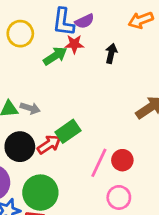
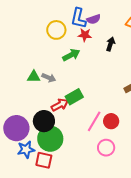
yellow circle: (20, 34) -> (56, 30), moved
green arrow: (55, 56) -> (71, 55), moved
black circle: (20, 147) -> (44, 121), moved

